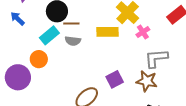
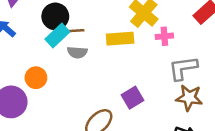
pink cross: (143, 32) -> (164, 36), turned 32
cyan rectangle: (49, 35) -> (57, 35), moved
brown star: (147, 81) -> (189, 98), moved

